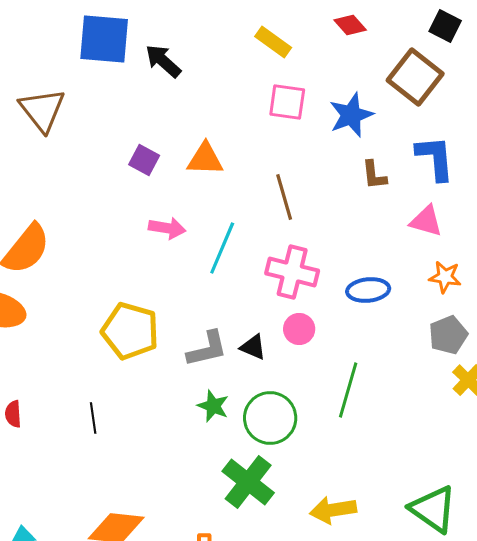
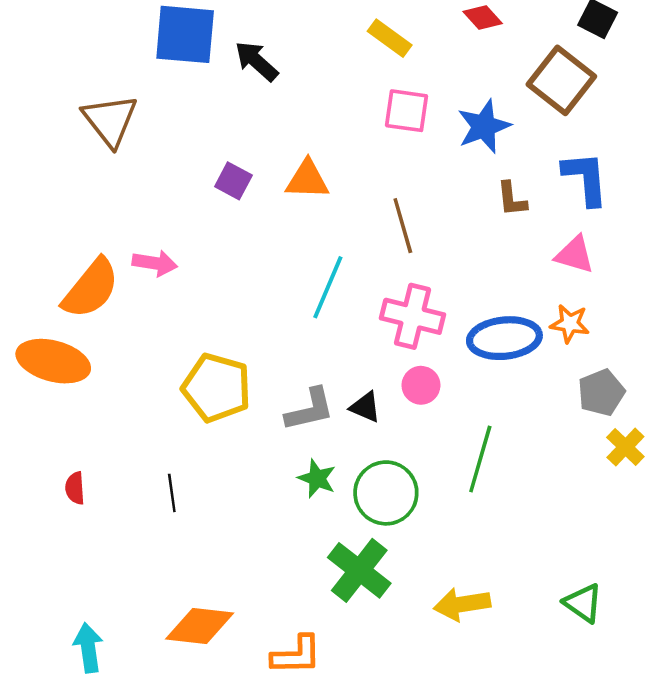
pink arrow: (167, 228) -> (155, 263), moved
orange star: (445, 277) -> (570, 324), moved
blue ellipse: (368, 290) -> (504, 338), size x1.4
green triangle: (433, 509) -> (583, 603), size x0.7

